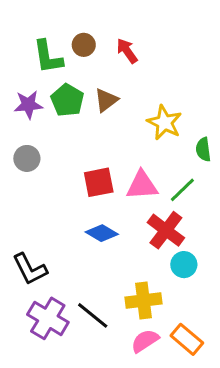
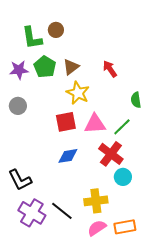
red arrow: (127, 51) -> (110, 69), moved
yellow star: (164, 123) -> (78, 93), moved
blue diamond: (102, 233) -> (68, 156), turned -40
orange rectangle: (187, 339) -> (125, 227), turned -50

